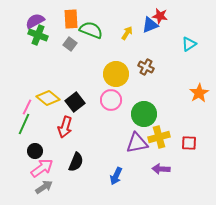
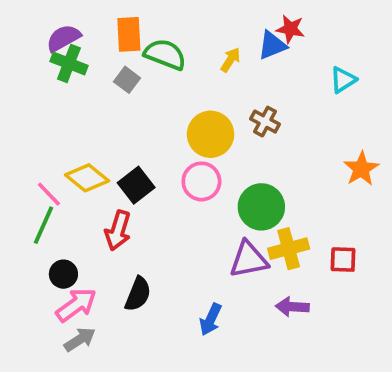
pink line: (27, 107) -> (49, 194), turned -70

